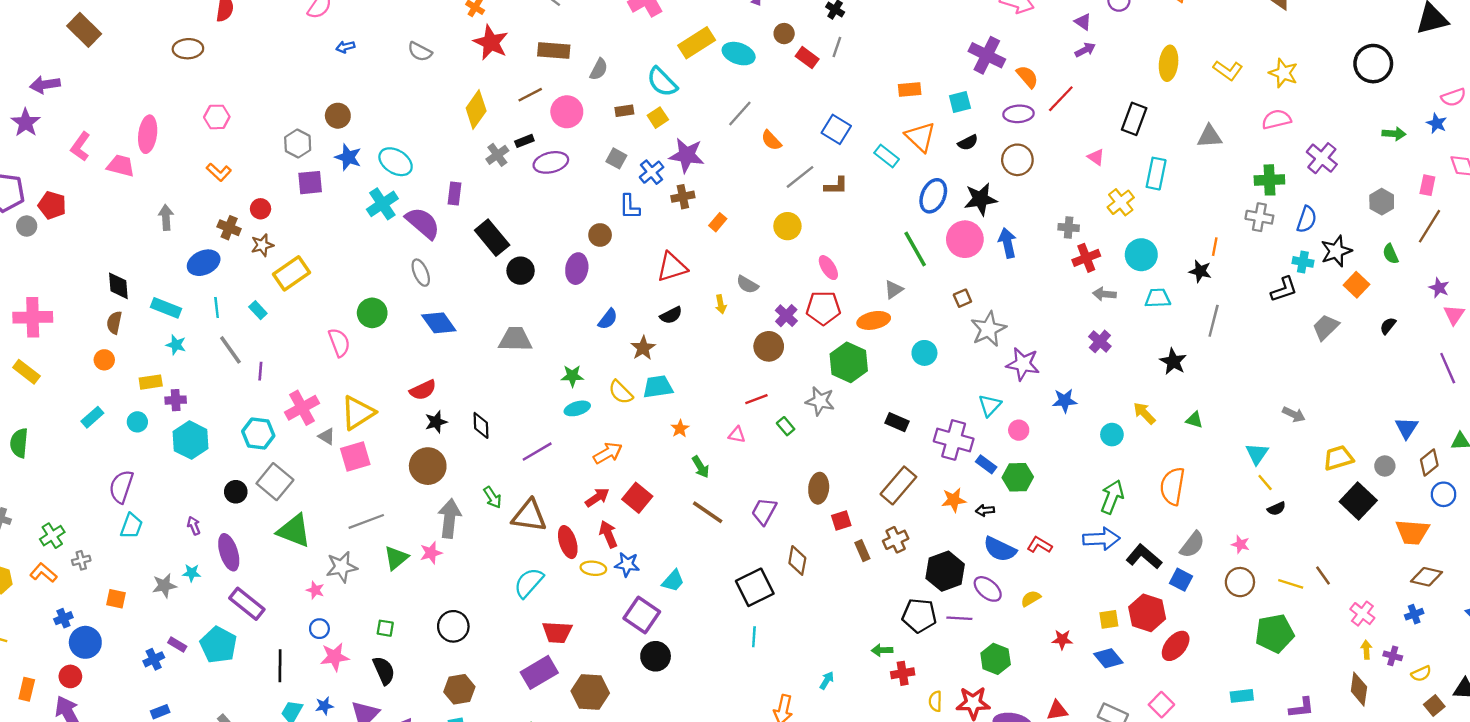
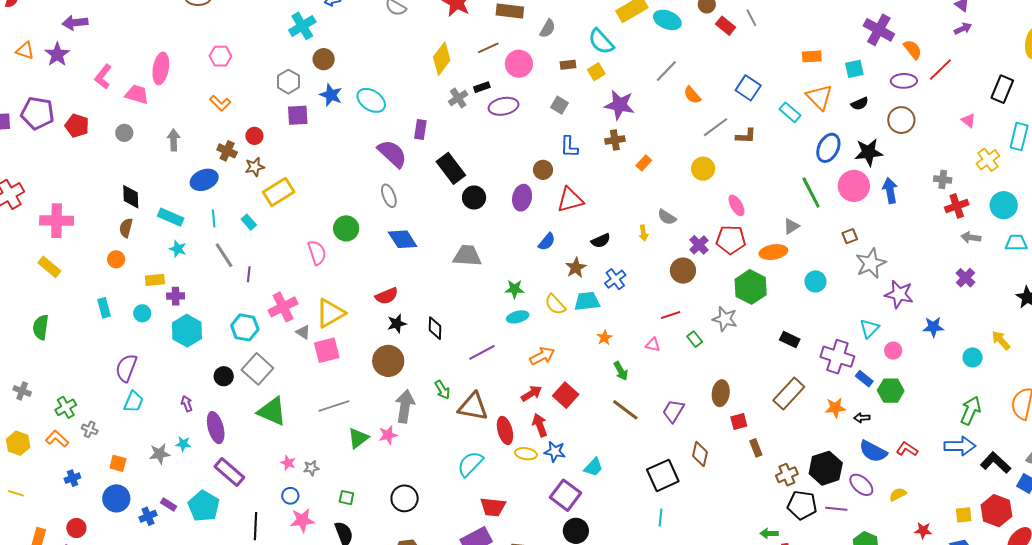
gray line: (837, 47) -> (751, 18), turned -48
blue cross: (652, 172) -> (615, 279), moved
cyan cross: (382, 204) -> (302, 26), moved
gray circle: (27, 226) -> (124, 133), moved
red triangle: (672, 267) -> (570, 200), moved
cyan rectangle: (92, 417) -> (104, 308), turned -66
brown cross: (896, 540) -> (787, 475), moved
gray cross: (81, 560) -> (90, 429), turned 35
gray star: (342, 567) -> (311, 468), moved, size x0.6
blue circle: (85, 642) -> (116, 498), moved

